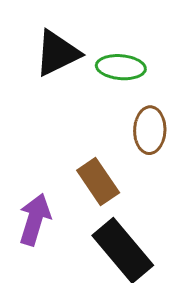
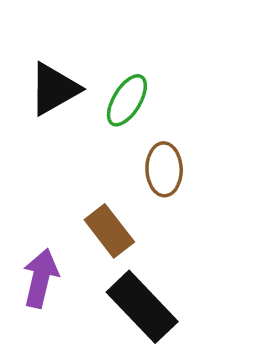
green ellipse: (121, 67) -> (127, 100), turned -60

